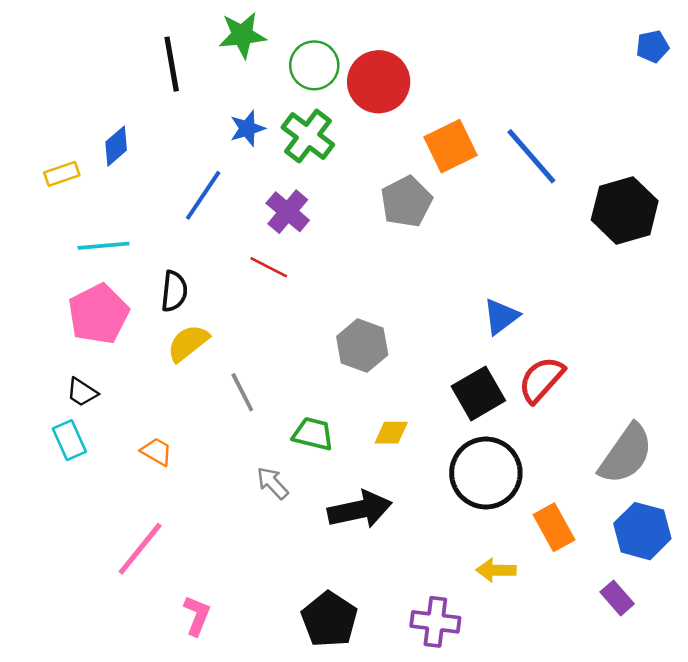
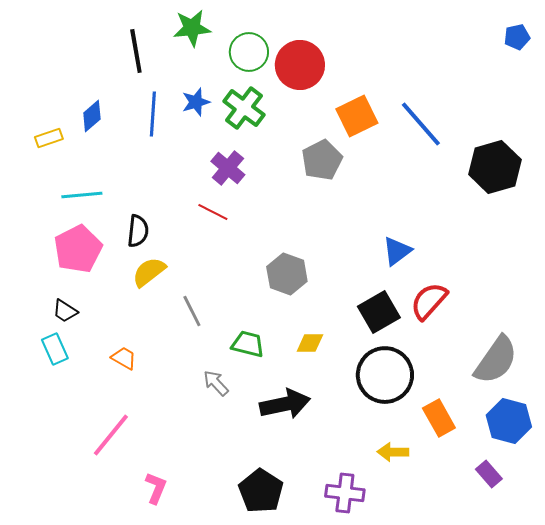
blue line: (203, 195) -> (153, 114), moved, turned -30

